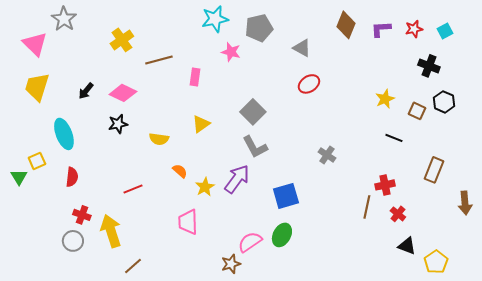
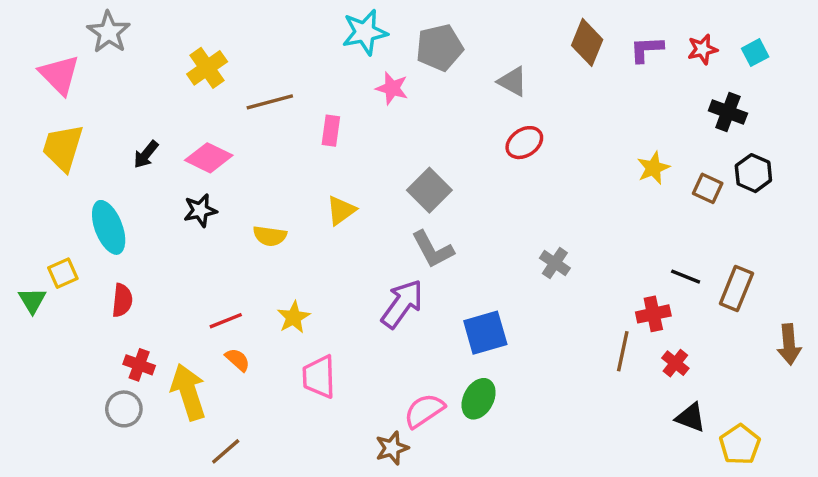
black line: (394, 138) -> (686, 277), moved
orange semicircle: (180, 171) -> (238, 360), moved
yellow star: (205, 187) -> (294, 317), moved

